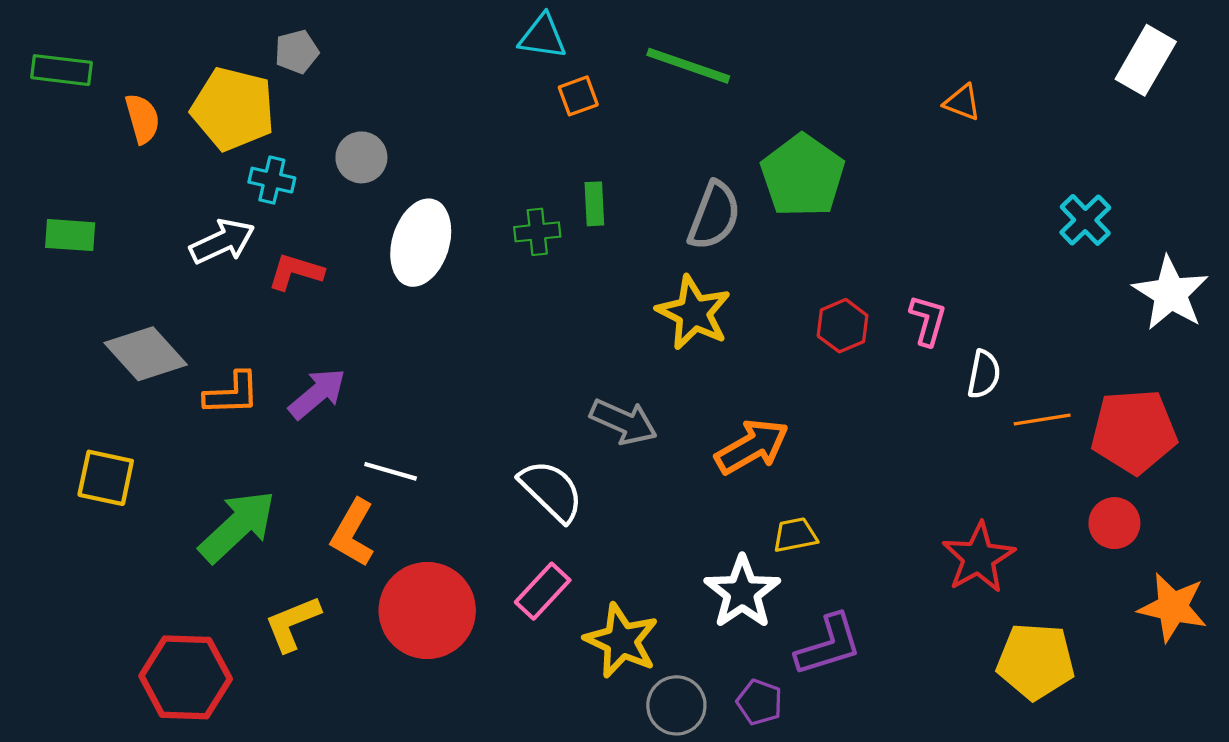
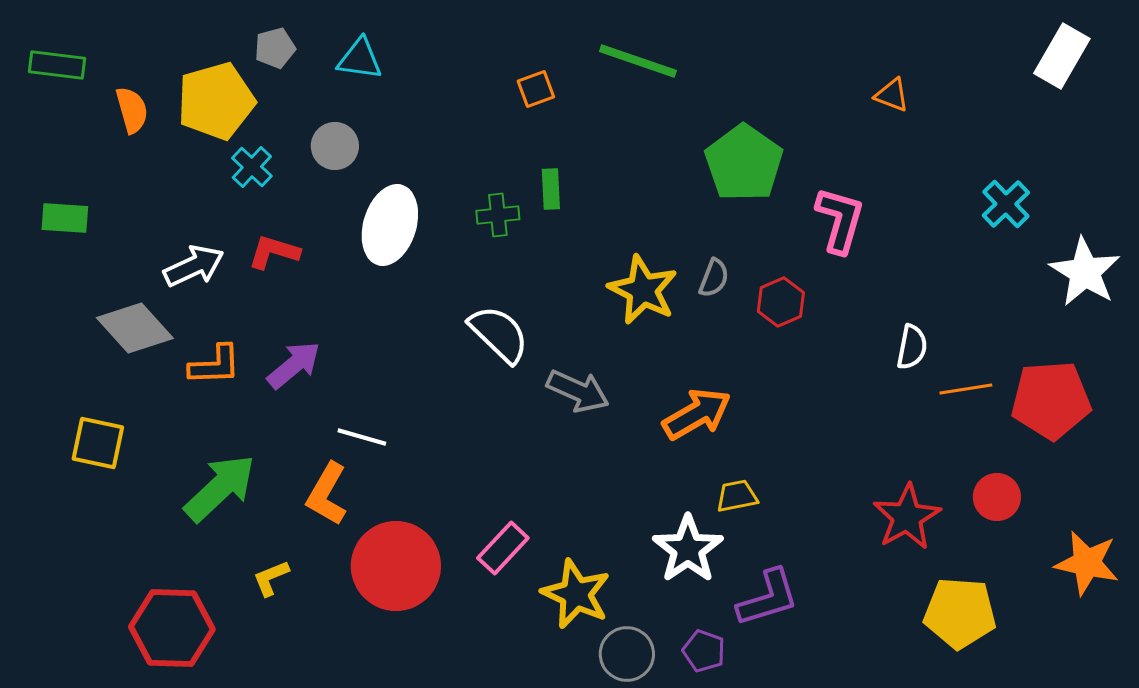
cyan triangle: (543, 37) -> (360, 59), moved
yellow pentagon: (233, 109) -> (216, 101), turned -30
cyan cross: (272, 180) -> (252, 167), turned 30
gray semicircle: (714, 216) -> (714, 278), moved, size x0.6
white arrow: (222, 242) -> (194, 266), moved
pink L-shape: (928, 320) -> (840, 220), moved, size x1.4
white semicircle: (551, 491) -> (499, 334), moved
red circle: (1114, 523) -> (997, 497), moved
yellow L-shape: (292, 623) -> (271, 578), size x0.7

